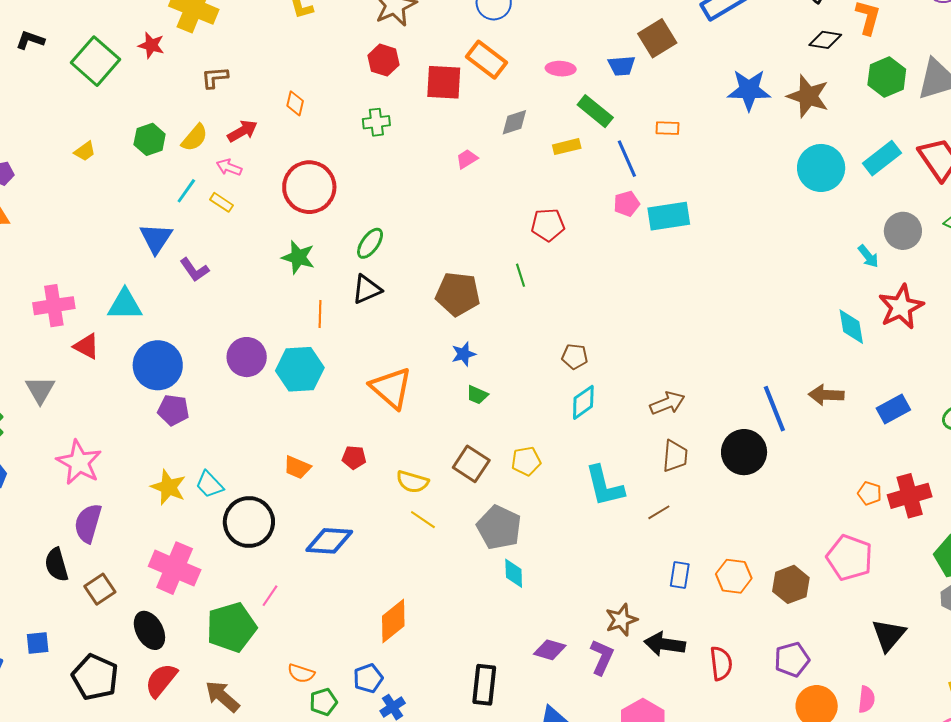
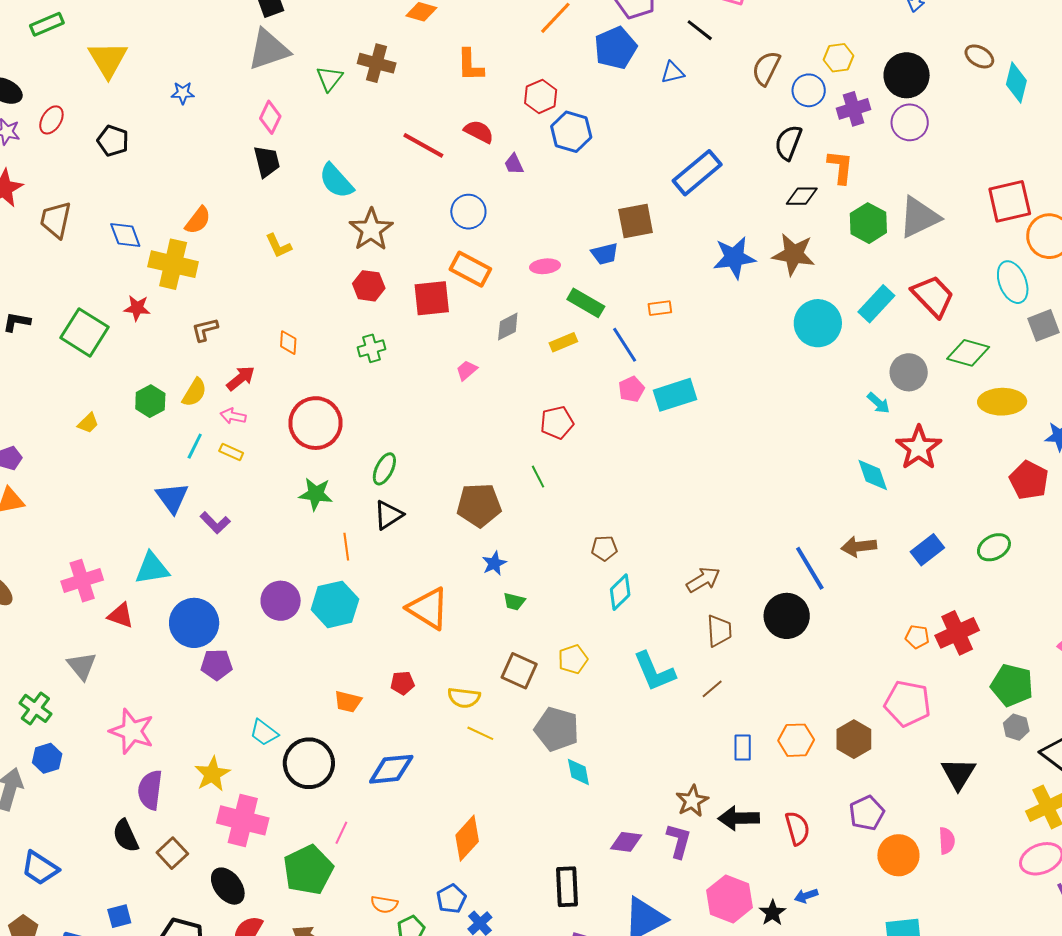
brown square: (657, 38) -> (636, 221), turned 30
yellow star: (168, 487) -> (212, 774), moved, turned 30

